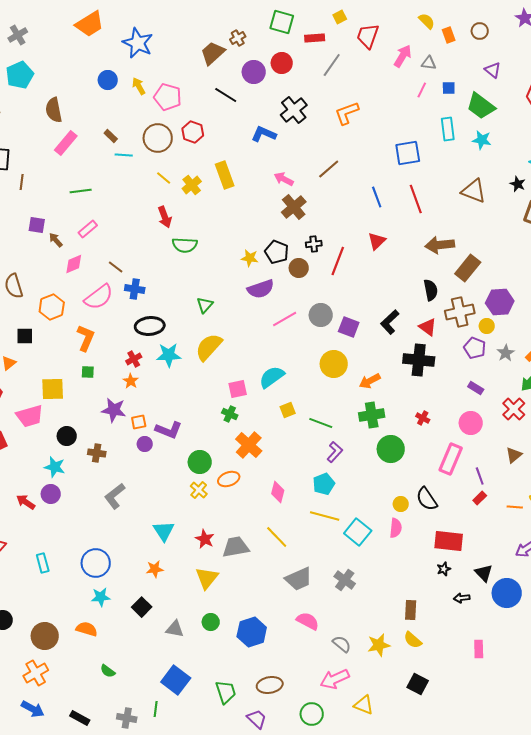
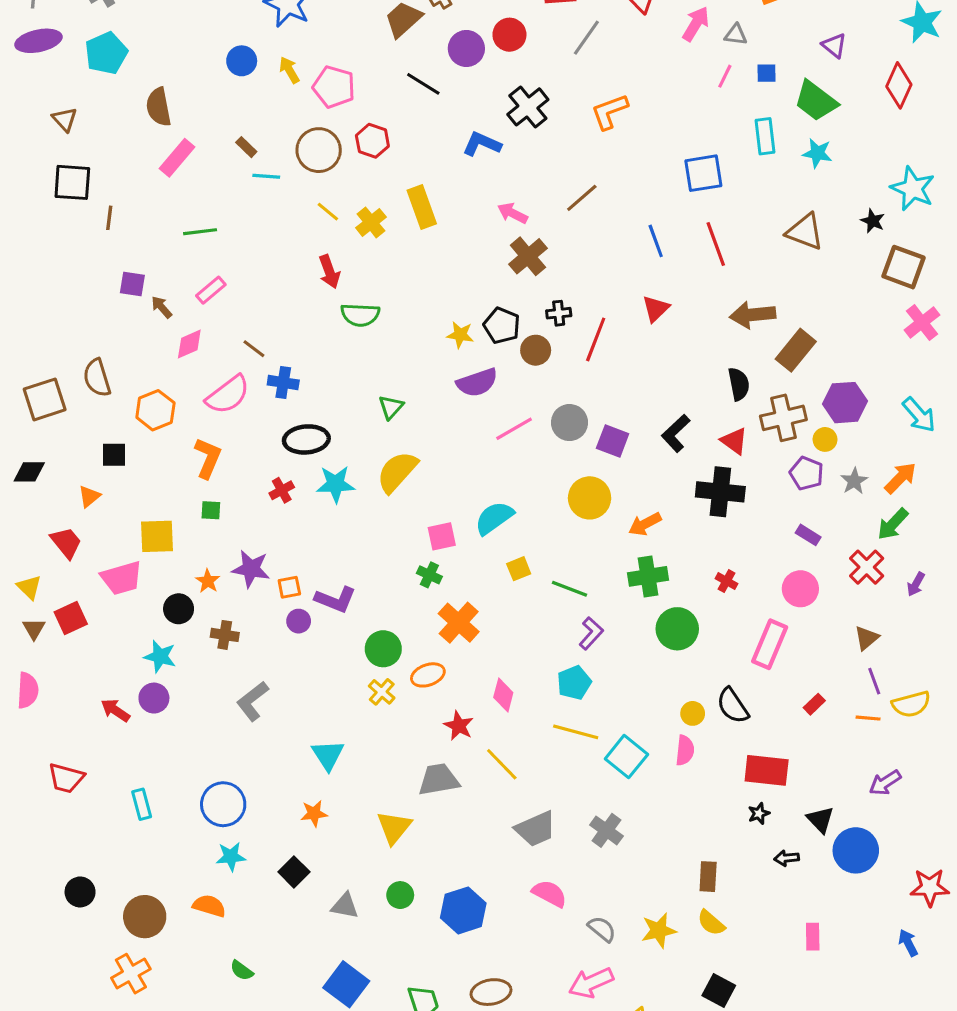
orange star: (131, 381) -> (208, 581), moved
purple line: (480, 476) -> (874, 681), moved
red star: (205, 539) -> (459, 726), moved

